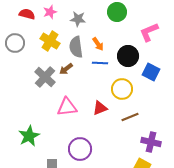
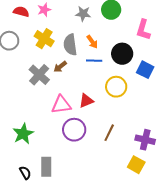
gray star: (78, 19) -> (83, 14), moved
pink L-shape: (149, 32) -> (143, 30), turned -50
red triangle: (100, 108) -> (86, 101), moved
brown line: (130, 117) -> (109, 133), moved, turned -42
purple circle: (80, 149) -> (74, 130), moved

